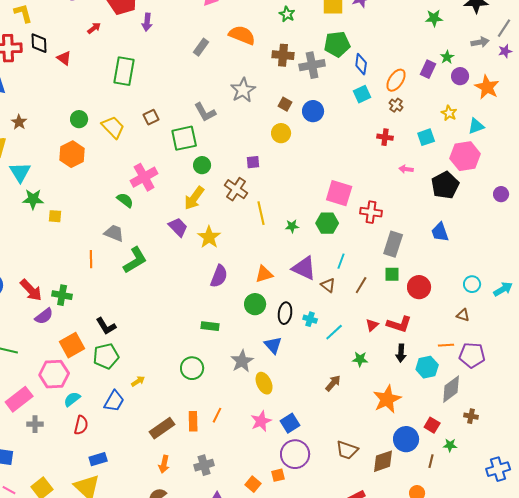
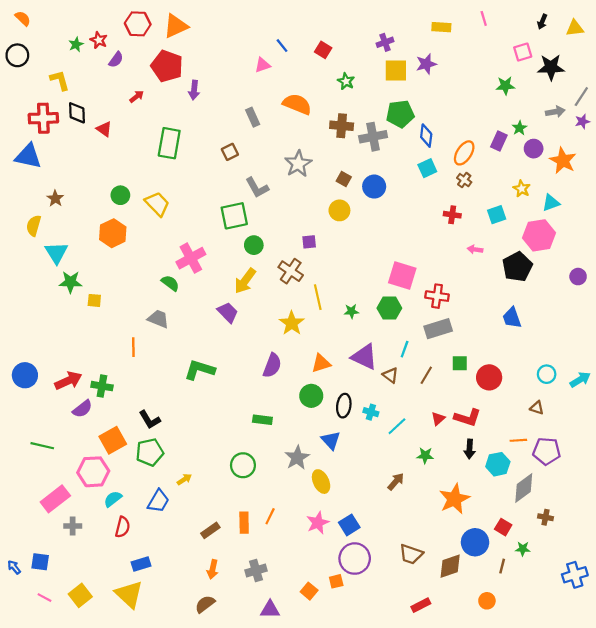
gray rectangle: (201, 47) -> (253, 117), turned -60
brown square: (151, 117) -> (230, 152), moved
yellow star: (209, 237) -> (292, 323), moved
gray rectangle: (393, 244) -> (438, 329), moved, turned 55
green L-shape: (135, 260) -> (200, 370), moved, turned -132
red arrow: (31, 290) -> (68, 381), turned -70
brown rectangle: (162, 428) -> (210, 530), size x0.7

